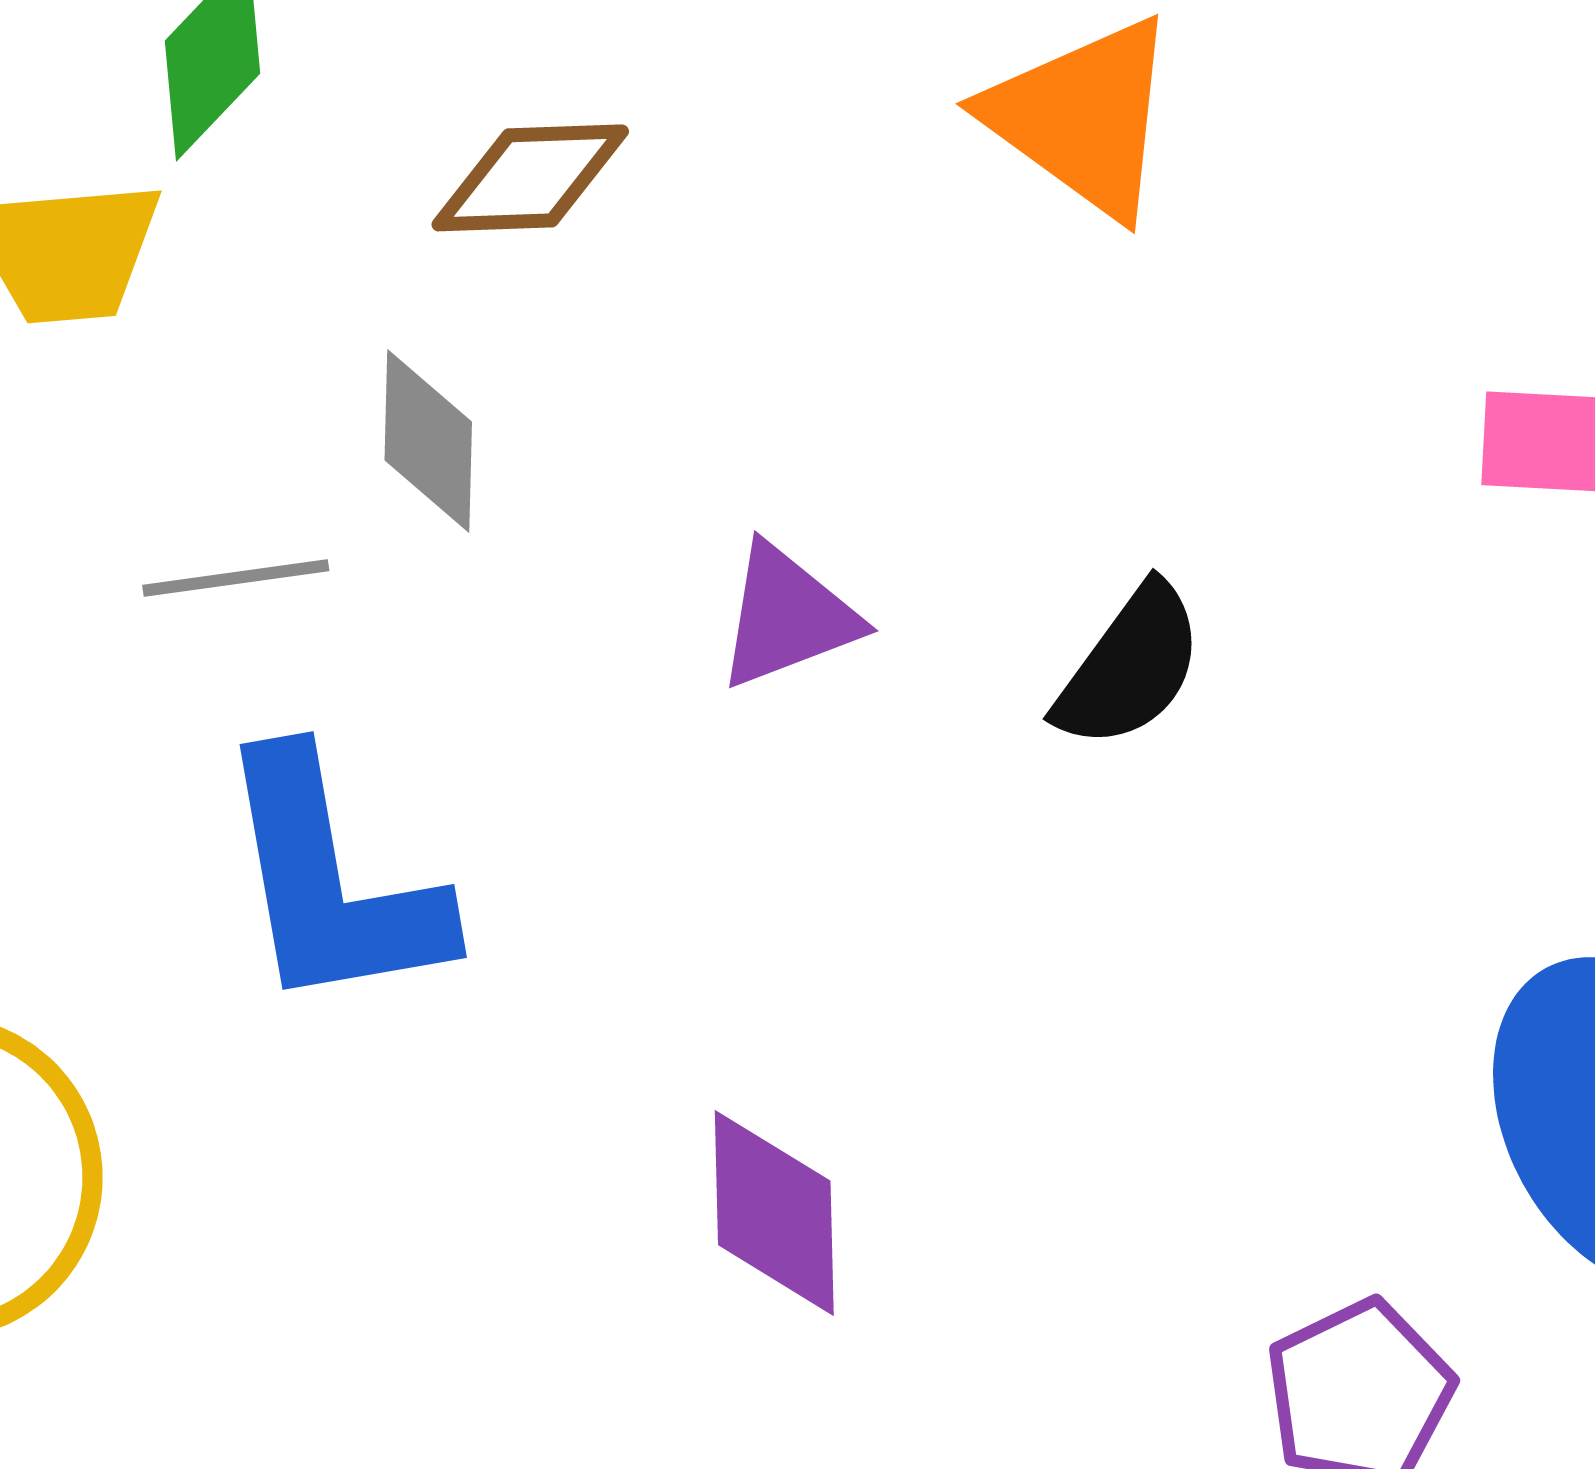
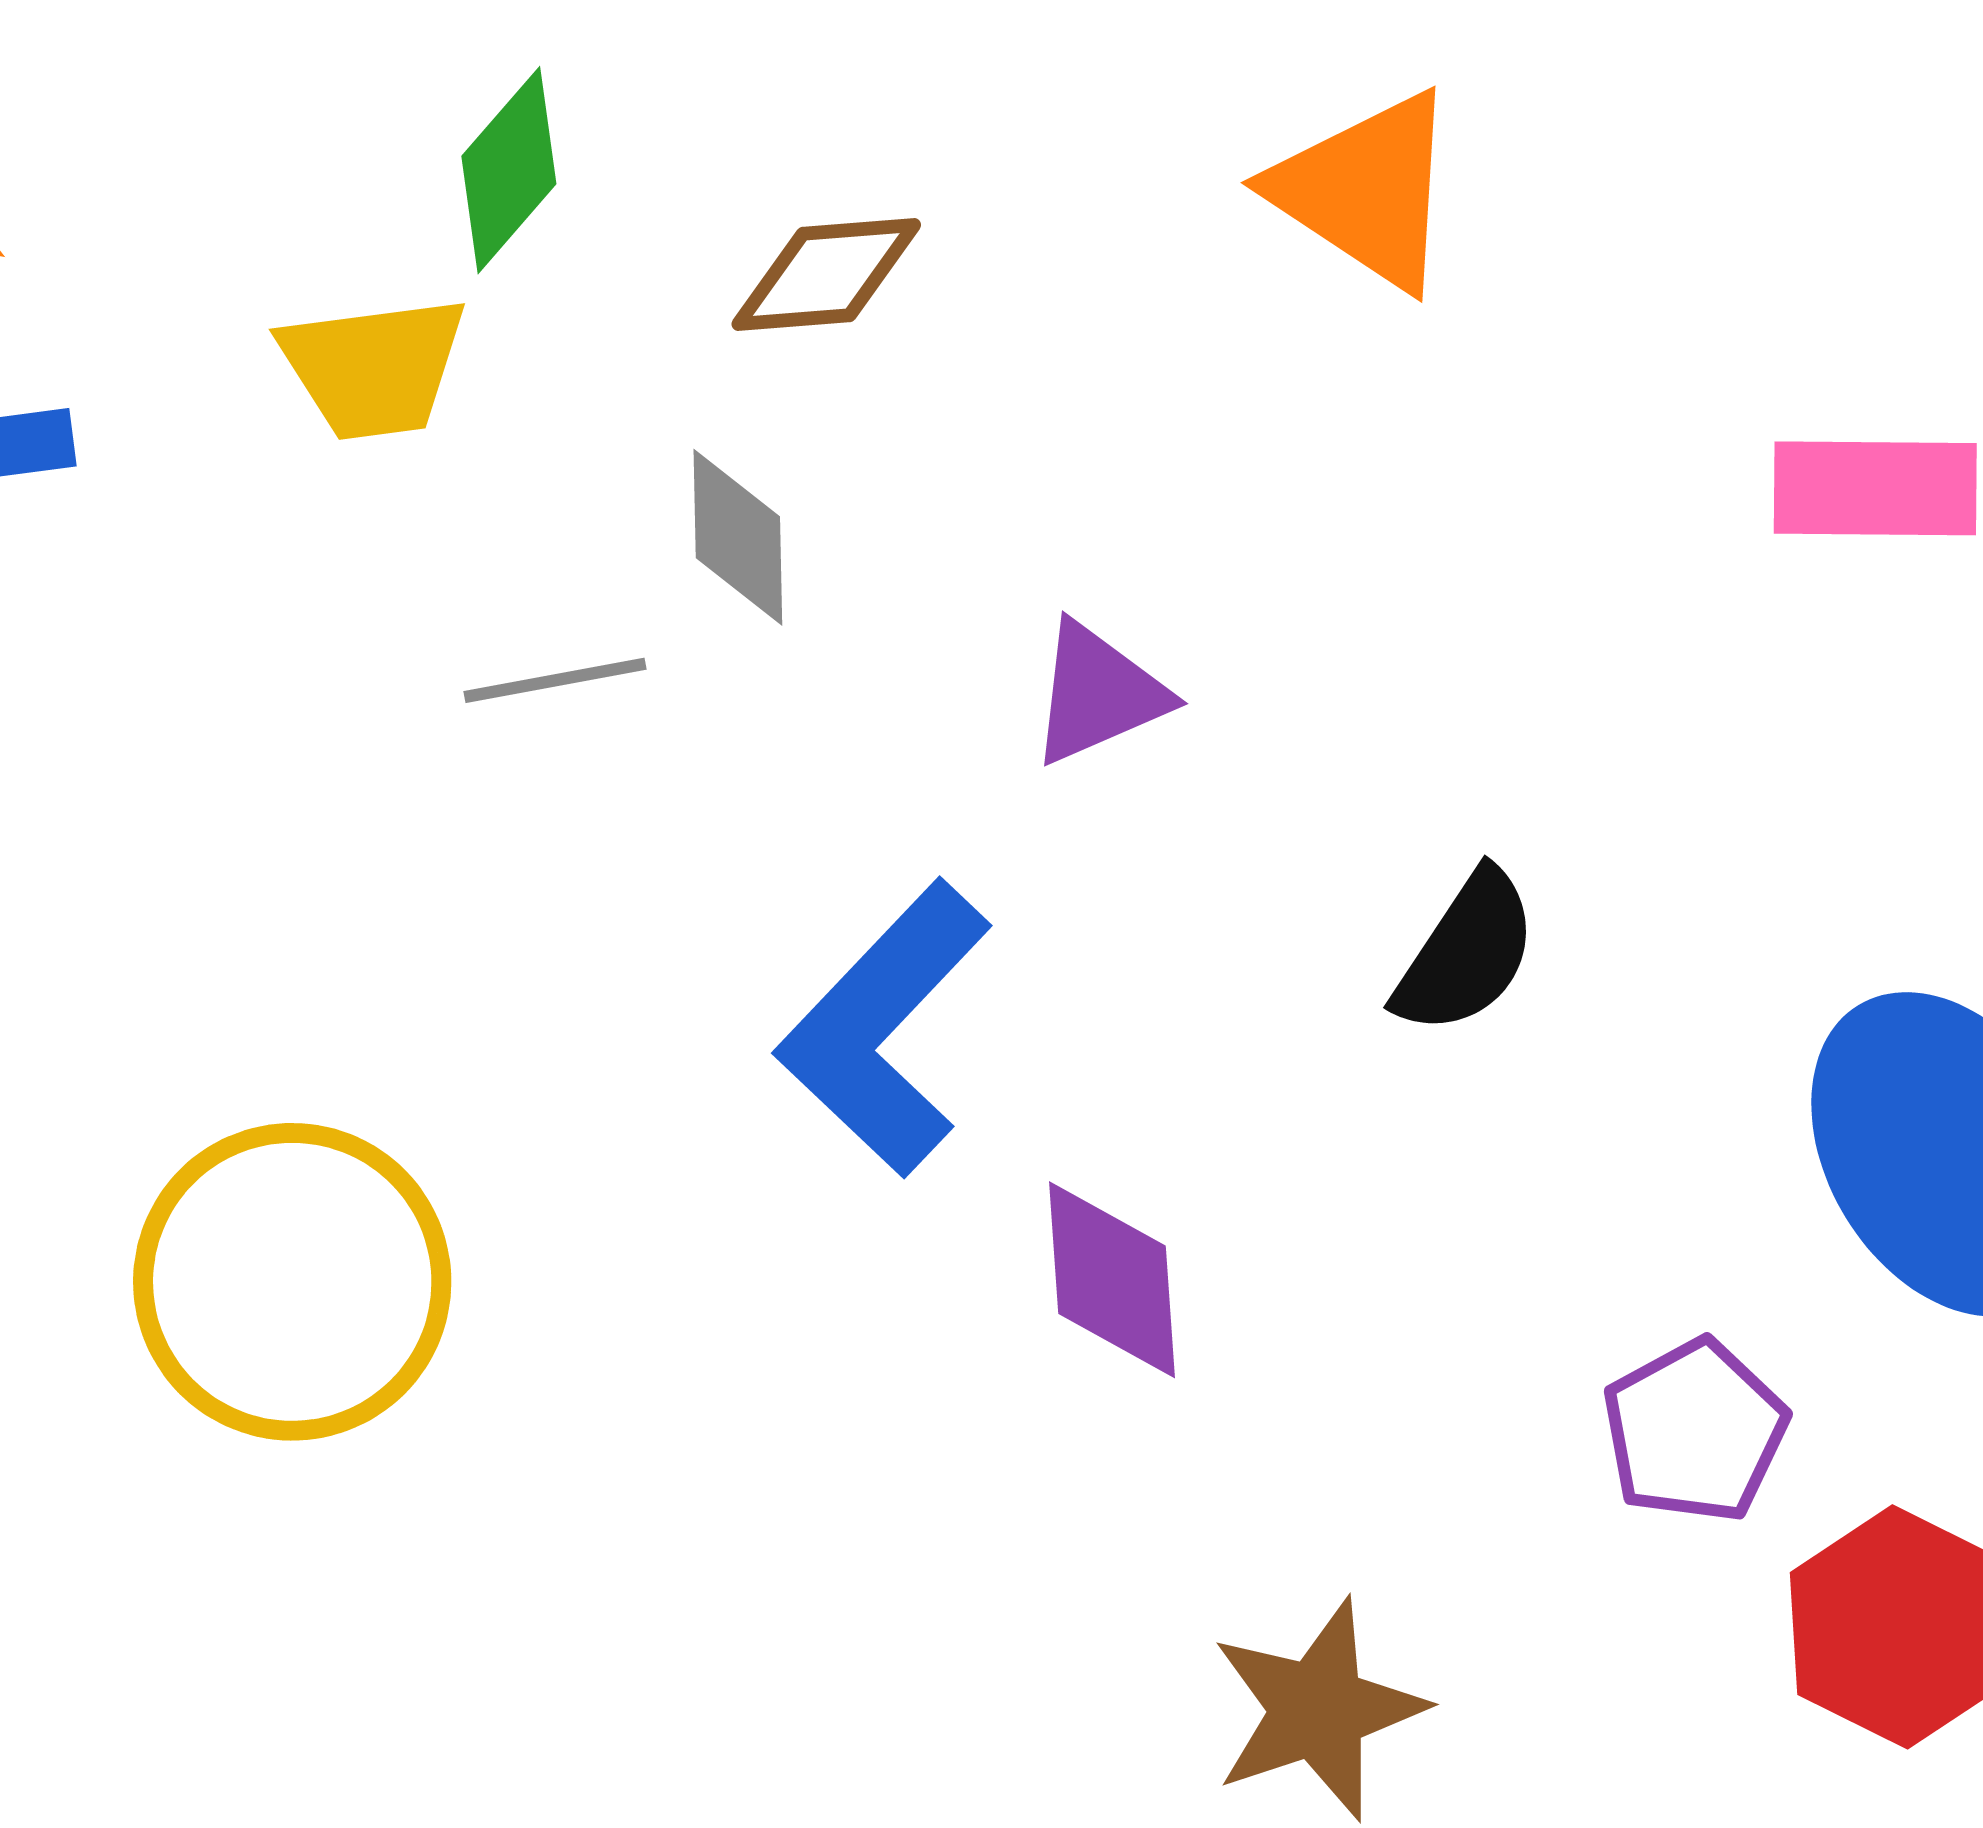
black semicircle: (1130, 667) -> (1466, 953), moved
blue L-shape: (331, 882) -> (884, 1028), moved, turned 56

